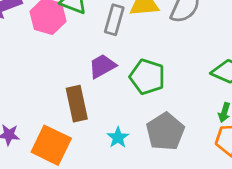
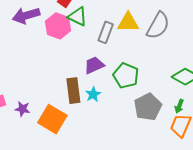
gray pentagon: (165, 132) -> (148, 107), moved
cyan star: (118, 137) -> (93, 94), moved

